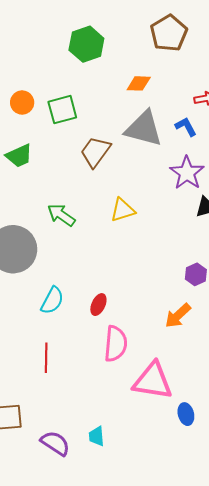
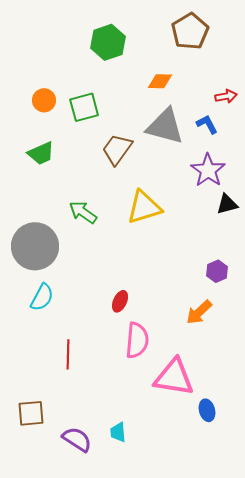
yellow triangle: (123, 210) -> (144, 207), size x1.4
cyan semicircle: (52, 300) -> (42, 297), moved

